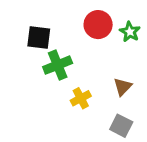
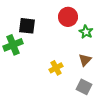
green star: (130, 32) -> (86, 32), moved
green cross: (58, 65) -> (13, 45), moved

